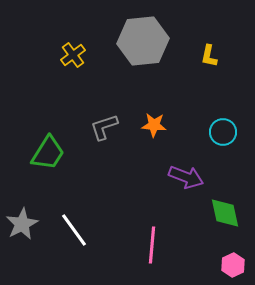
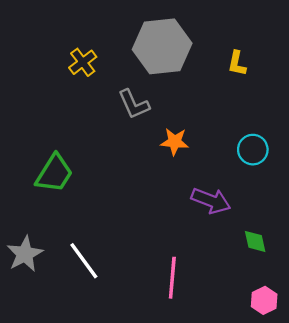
gray L-shape: (104, 127) -> (134, 104), moved, turned -96
green diamond: (225, 213) -> (255, 241), size x0.7

